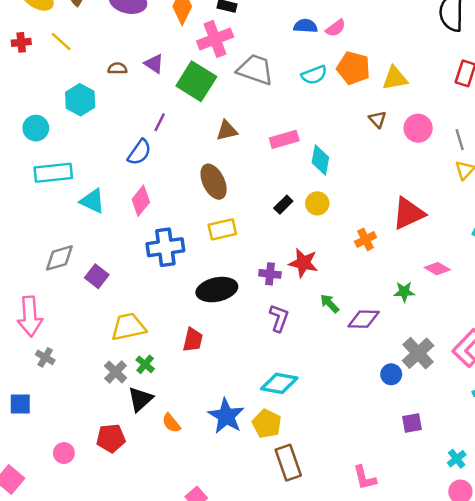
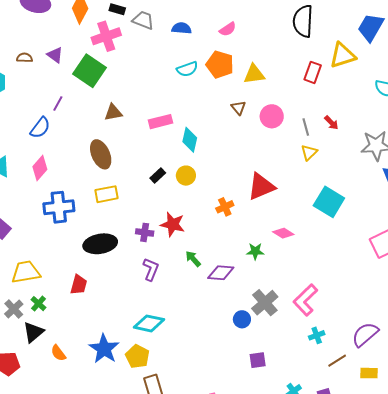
pink semicircle: (336, 28) -> (228, 29), moved
gray trapezoid: (255, 70) -> (143, 20), moved, size x0.7

